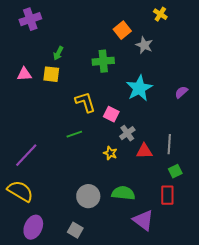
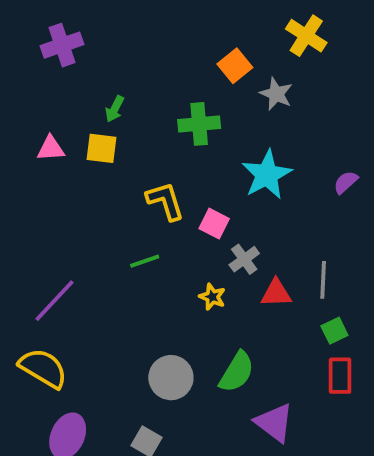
yellow cross: (160, 14) -> (306, 36), size x1.5
green semicircle: (123, 193) -> (237, 372), turned 115
red rectangle: (167, 195) -> (340, 376), moved

